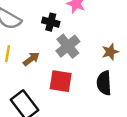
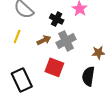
brown arrow: (31, 59) -> (44, 40), moved

